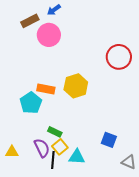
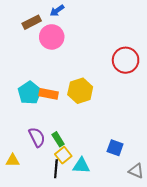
cyan pentagon: (31, 103) -> (30, 93), moved
green rectangle: (55, 132) -> (58, 139), turned 32
purple semicircle: (42, 148) -> (37, 137), moved

